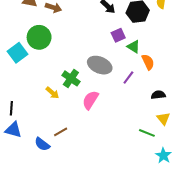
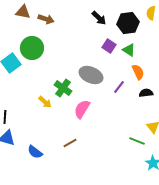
purple square: (118, 35) -> (109, 46), turned -32
green triangle: (134, 47) -> (129, 50), moved
black semicircle: (158, 95) -> (146, 93), moved
brown line: (61, 132) -> (70, 143), moved

